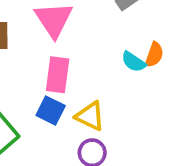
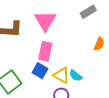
cyan semicircle: (134, 62) -> (76, 76), moved

